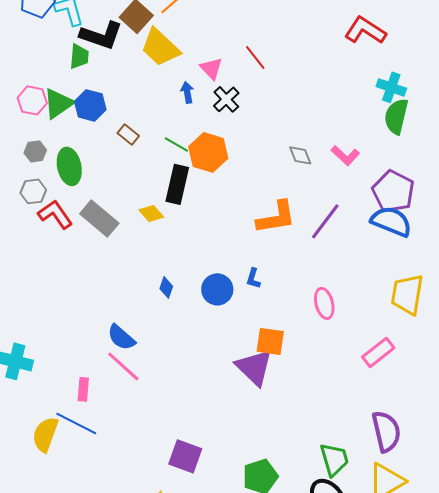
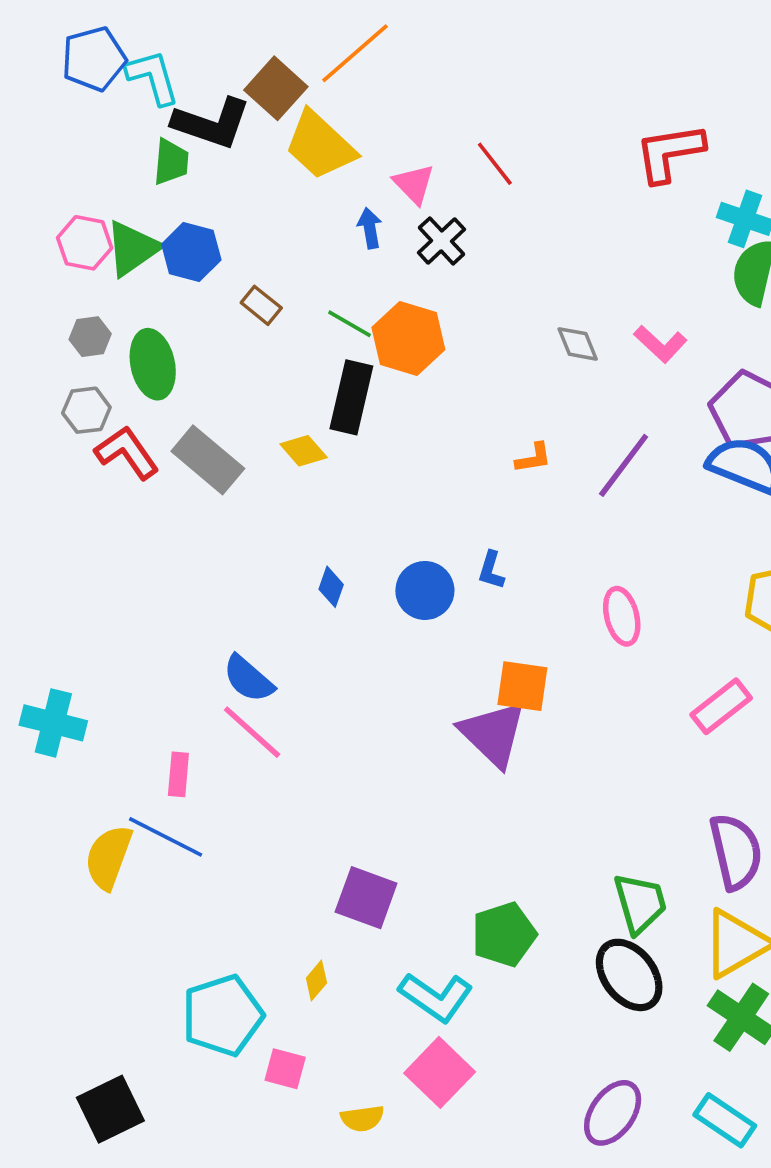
red L-shape: (365, 30) -> (670, 153), moved, turned -42
orange L-shape: (276, 217) -> (533, 458), size x0.5

